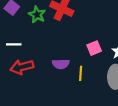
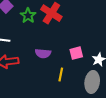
purple semicircle: (61, 64) -> (43, 53), moved

